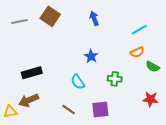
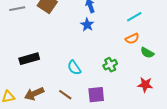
blue star: (91, 56) -> (87, 25), moved
green cross: (115, 79) -> (110, 65), turned -32
brown arrow: (29, 100) -> (34, 94), moved

